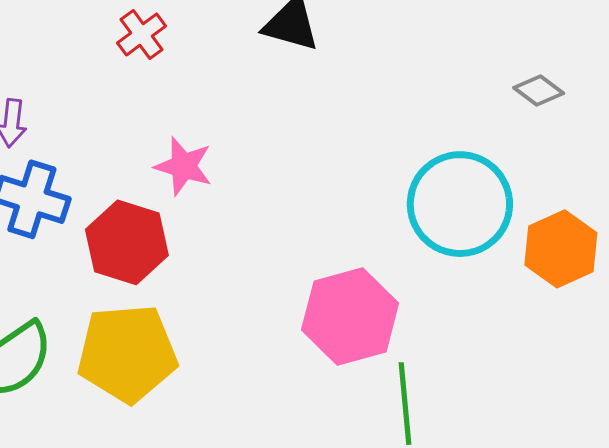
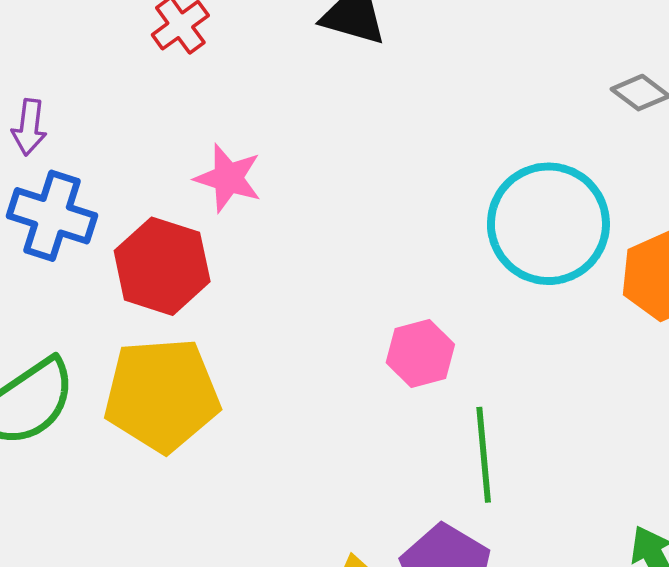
pink hexagon: (350, 317) -> (420, 353), size x0.6

